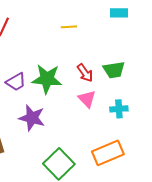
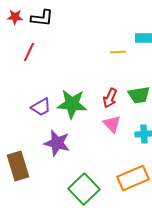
yellow line: (69, 27) -> (118, 52), moved
red arrow: (85, 73) -> (110, 98), turned 60

